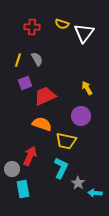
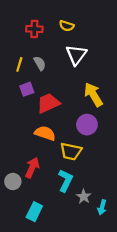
white triangle: (84, 33) -> (76, 55), moved
yellow arrow: (87, 88) -> (93, 95), size x1.6
cyan rectangle: (23, 189) -> (34, 212), moved, turned 36
cyan arrow: (95, 193) -> (102, 207), turned -80

